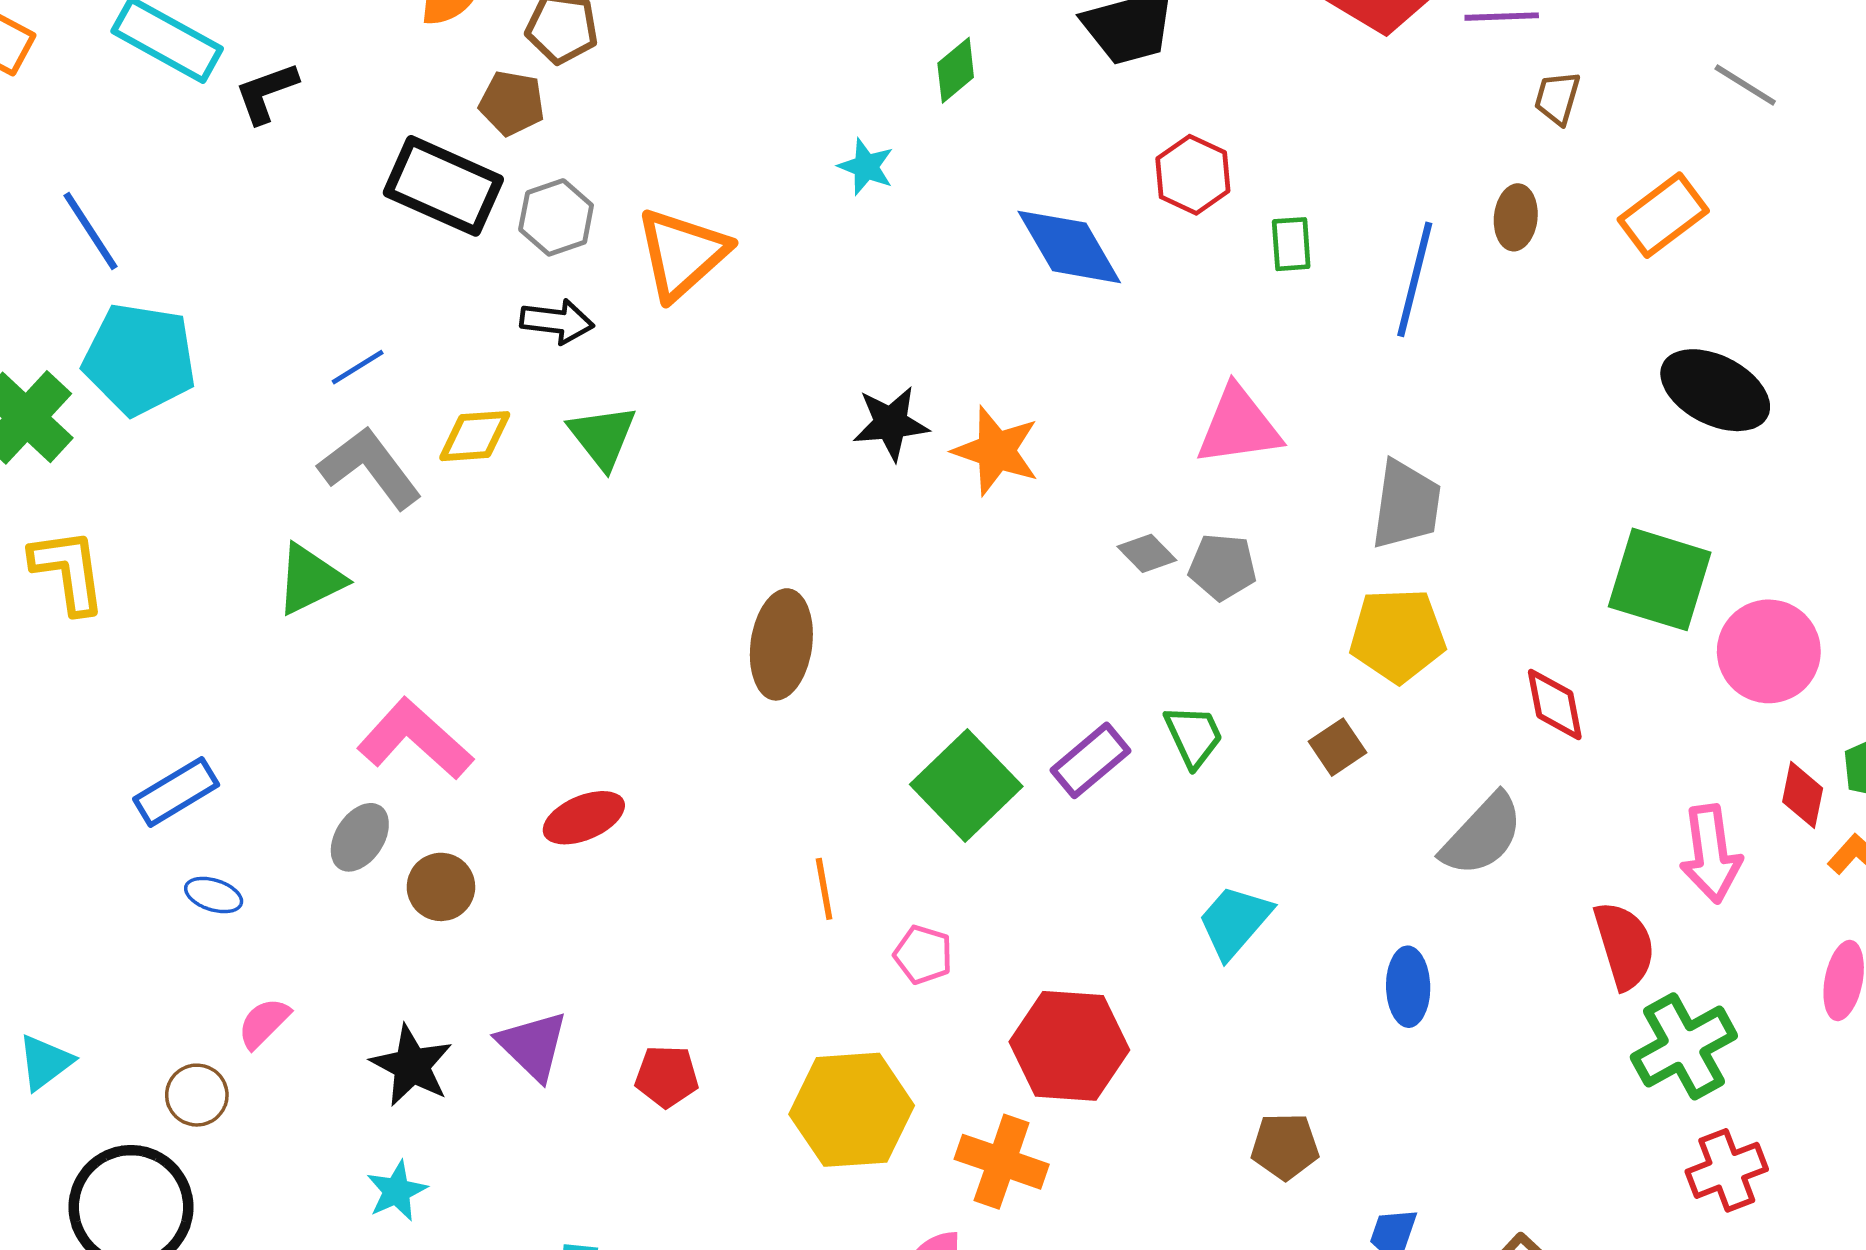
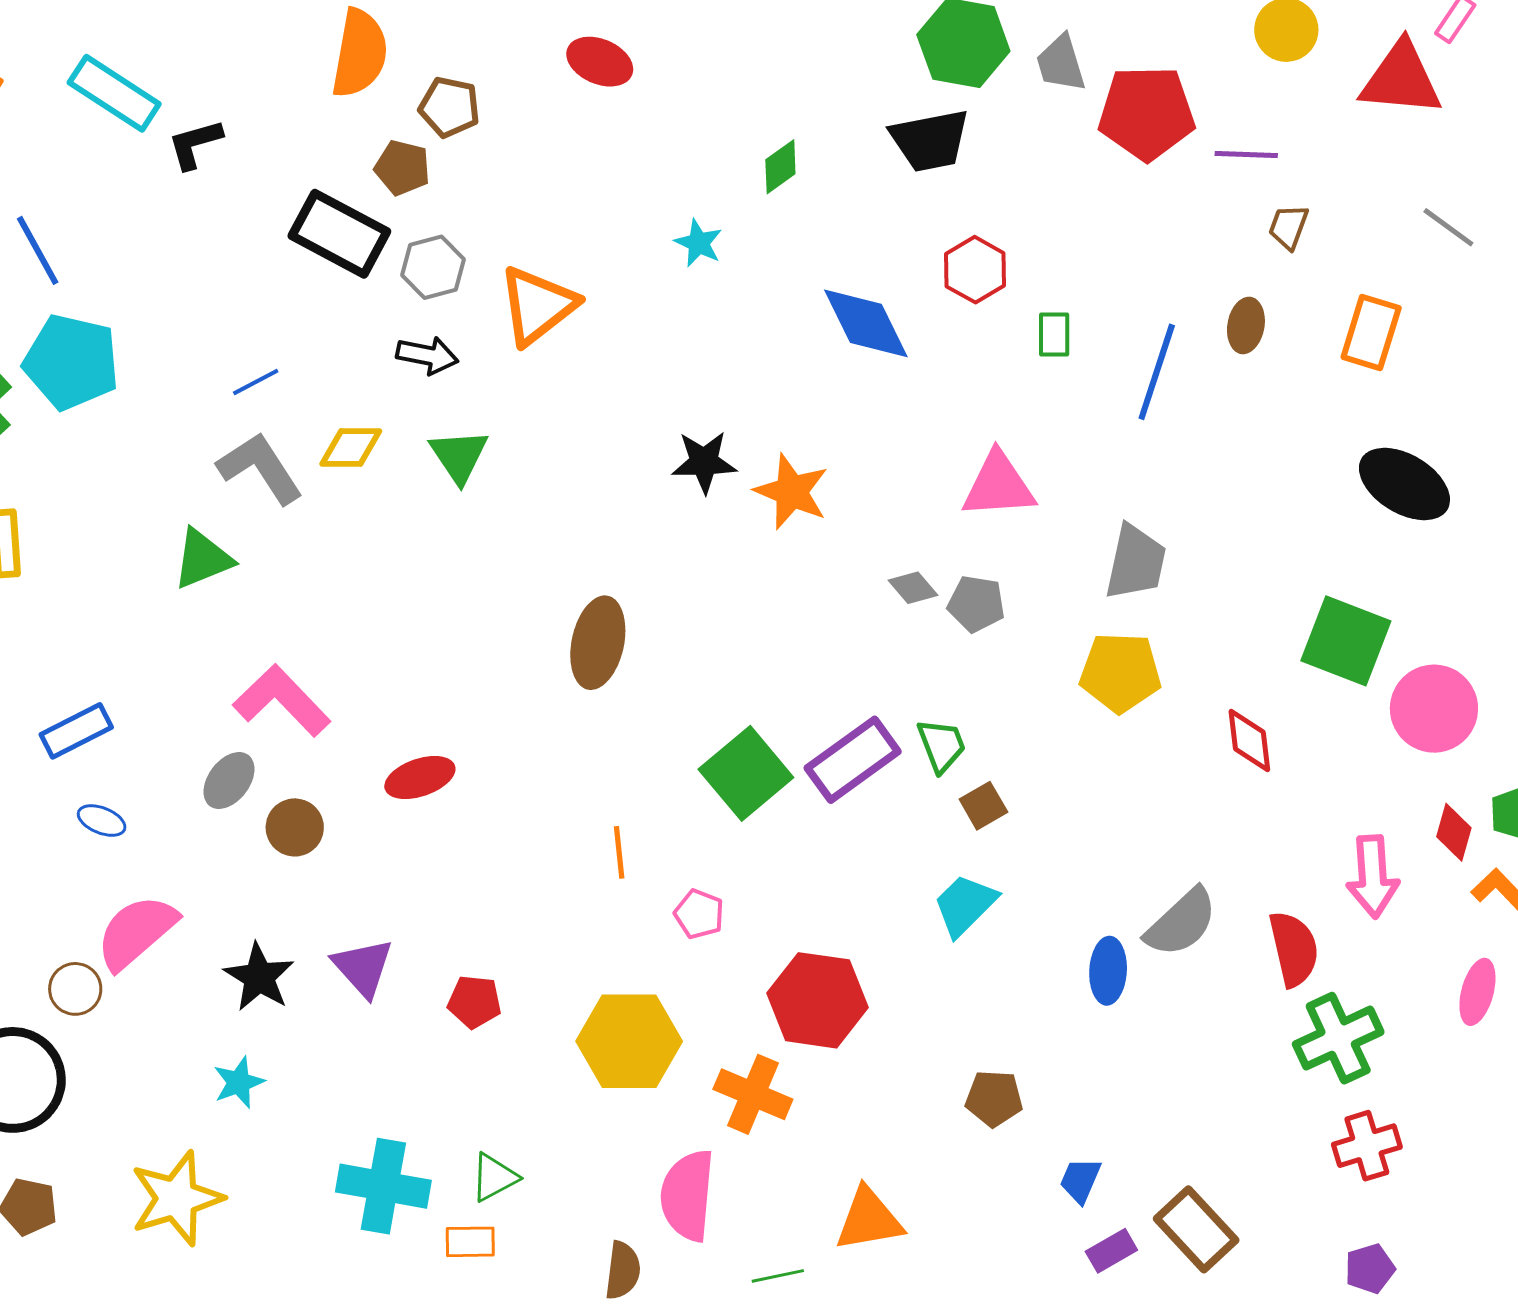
orange rectangle: (1663, 215) -> (1371, 333), turned -40
brown square: (1338, 747) -> (983, 806), moved
purple rectangle: (1091, 760) -> (853, 760), size x1.4
gray semicircle: (1482, 835) -> (1181, 923), moved
pink semicircle: (264, 1023) -> (136, 932), size x1.8

